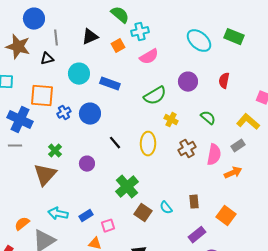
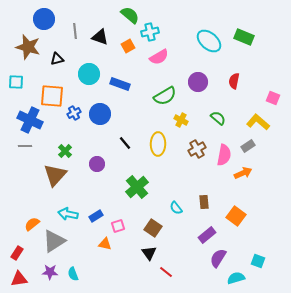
black triangle: (90, 37) -> (100, 37), turned 42
gray line: (56, 38) -> (75, 31), moved
brown square: (143, 213) -> (153, 228), moved

